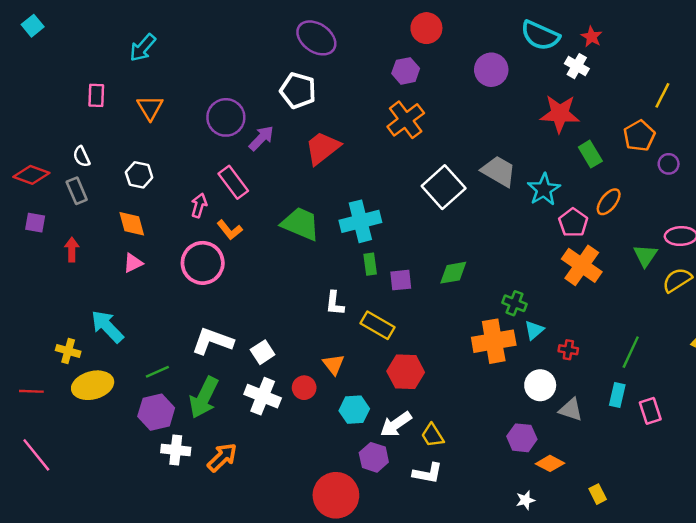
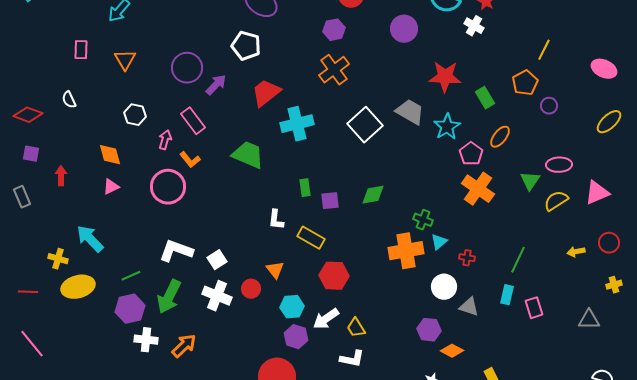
red star: (560, 114) -> (445, 77), moved
white hexagon: (139, 175) -> (135, 115), moved
gray rectangle: (77, 191) -> (22, 197), moved
cyan cross: (360, 221) -> (297, 124), moved
purple hexagon: (374, 457) -> (296, 337), moved

